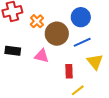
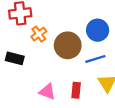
orange cross: (37, 21) -> (39, 34), moved
pink triangle: (42, 56) -> (47, 92), moved

